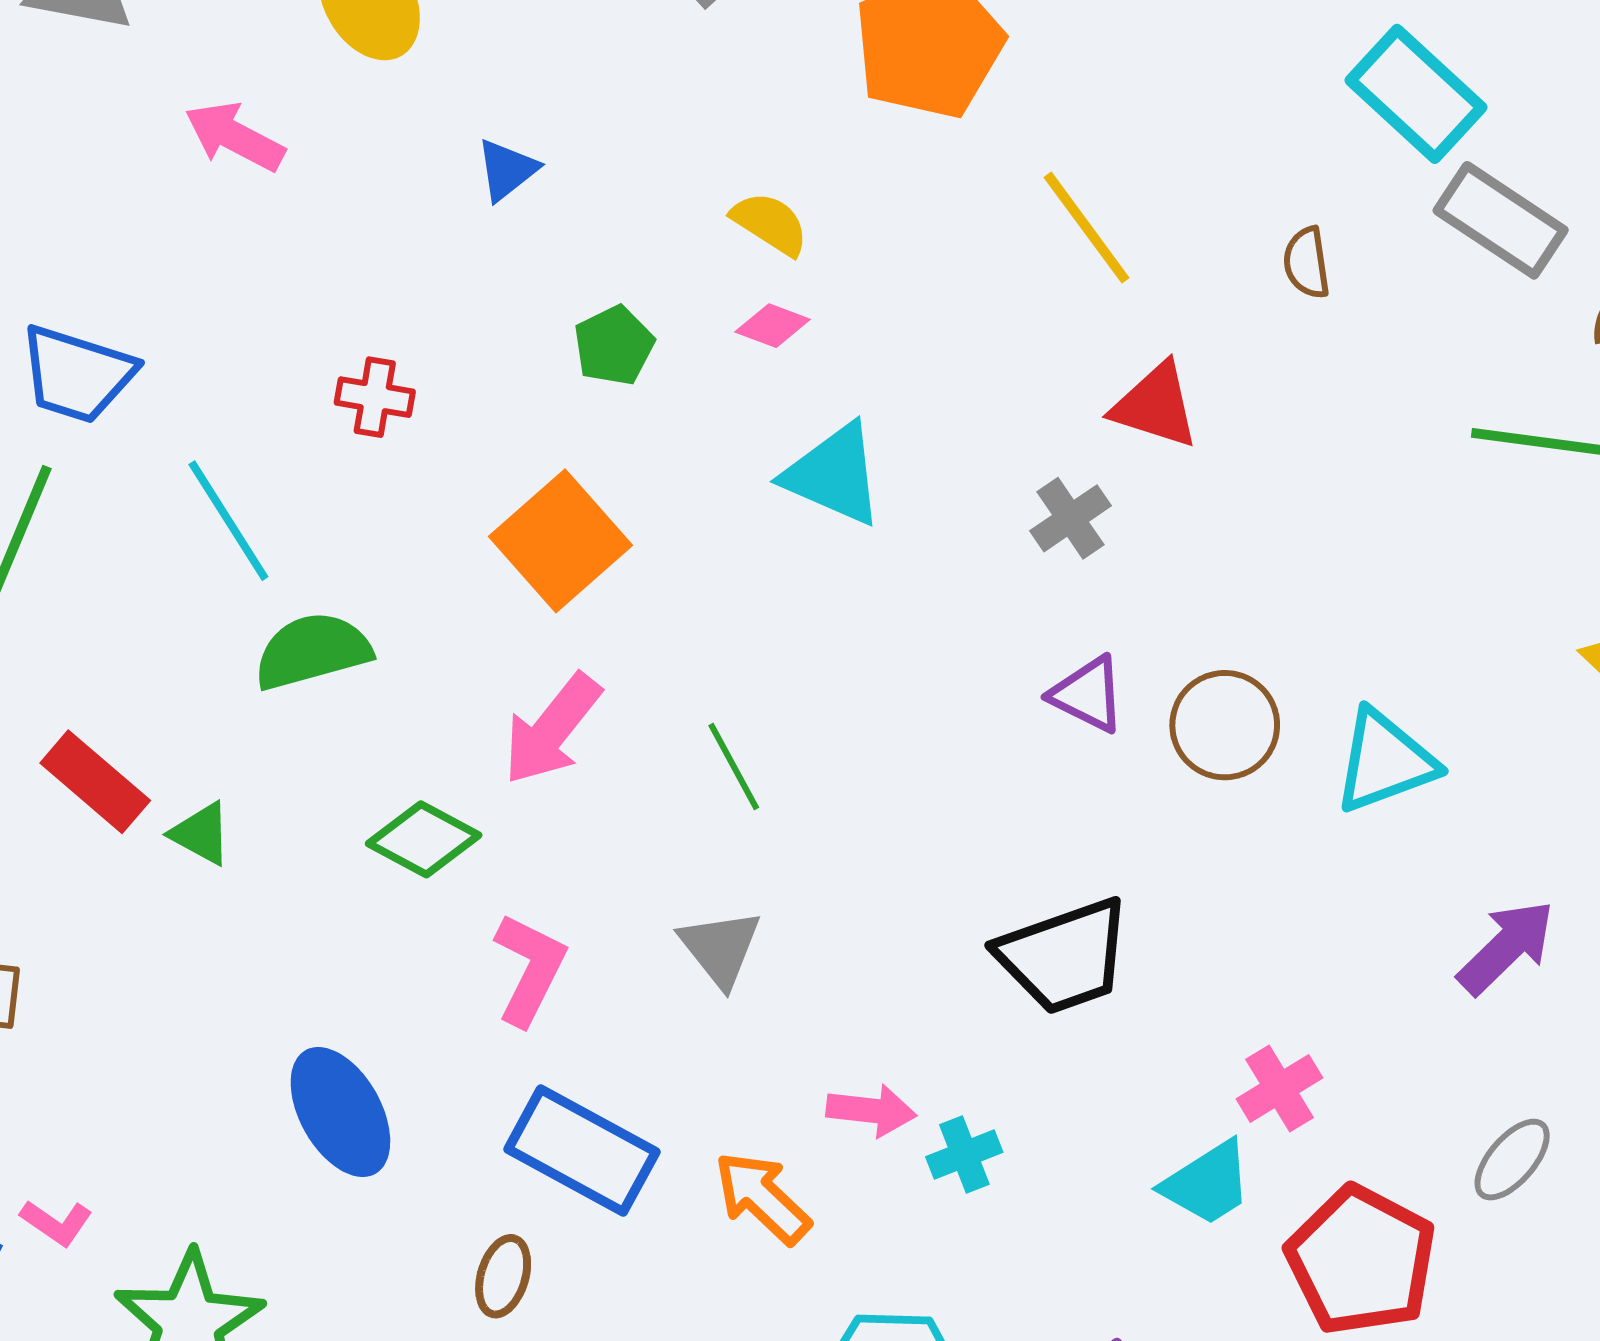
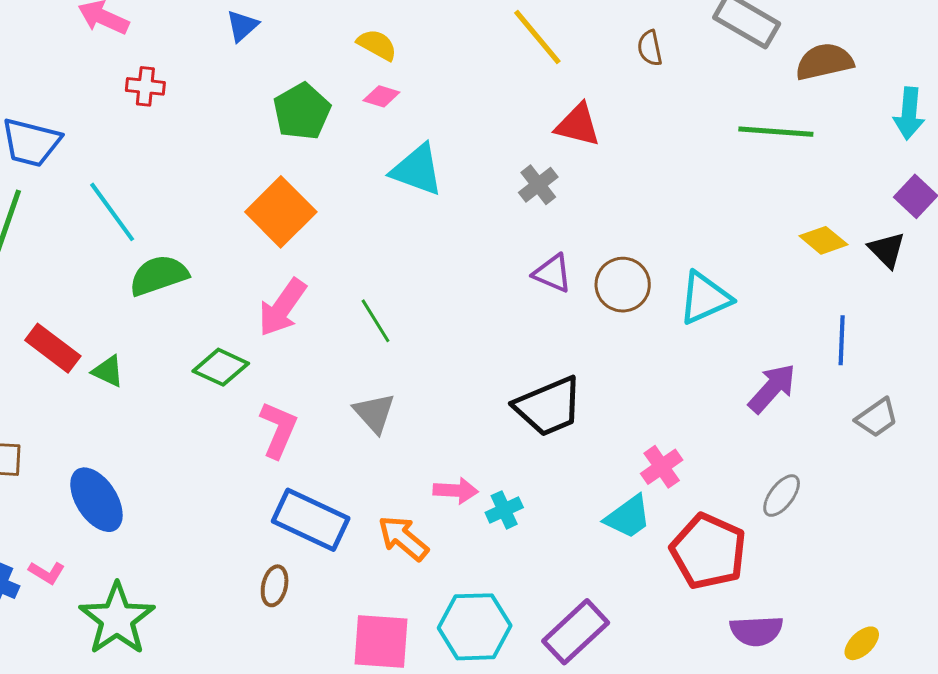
green pentagon: (614, 346) -> (302, 111), size x1.4
red cross: (375, 397) -> (145, 86), moved
blue ellipse: (340, 1112) -> (96, 500), moved

